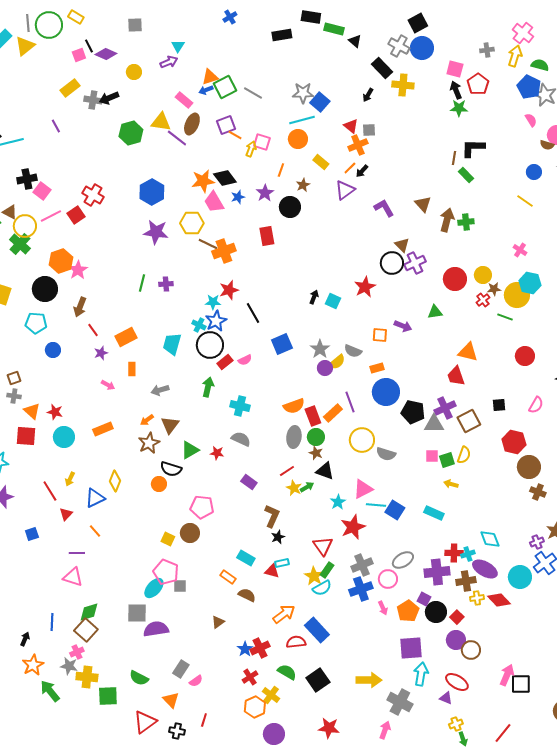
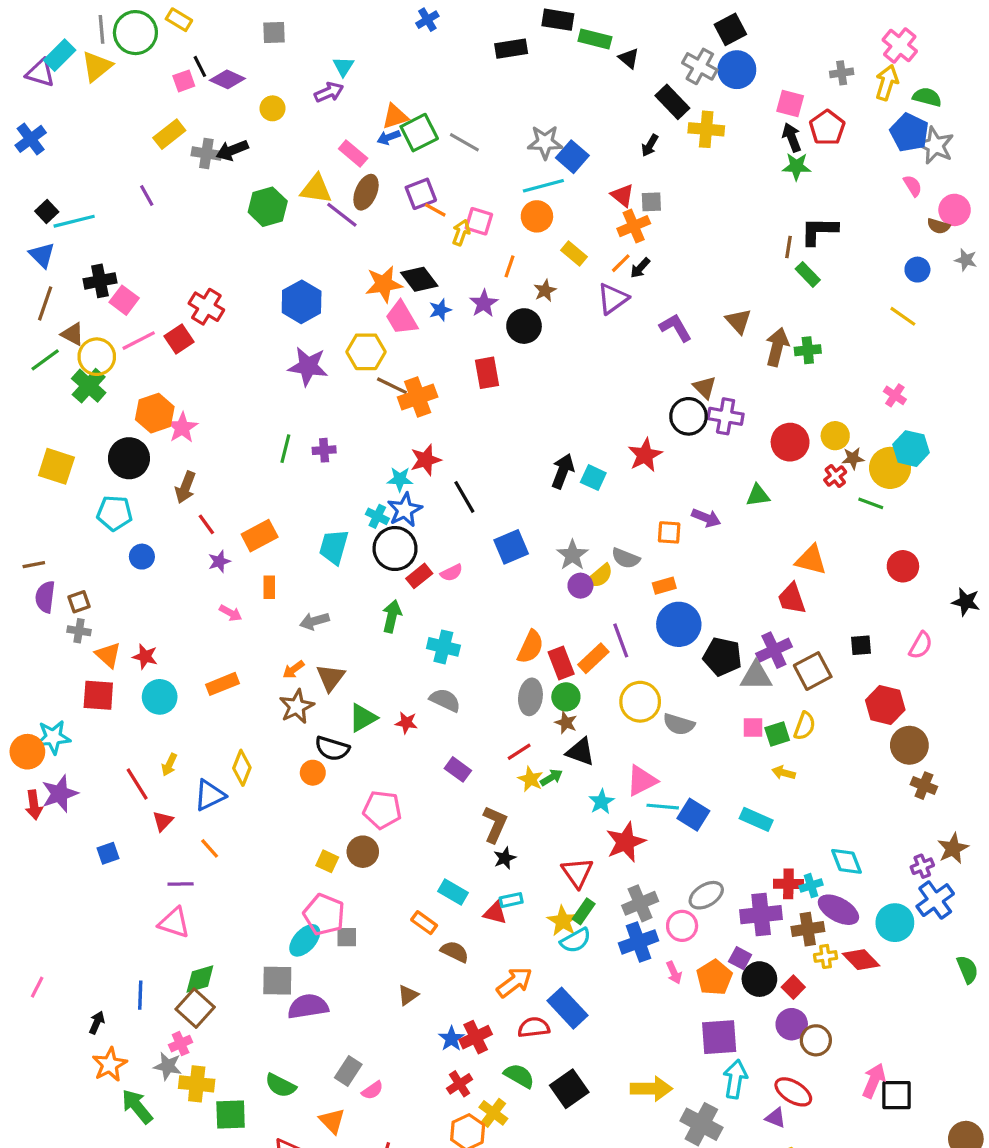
purple cross: (415, 263) -> (726, 416), turned 35
black arrow: (314, 297) -> (563, 471), size x1.5
orange semicircle: (294, 406) -> (530, 647), turned -45

